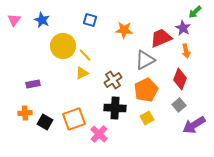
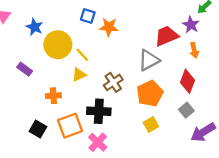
blue star: (42, 20) -> (35, 27), moved
orange star: (124, 30) -> (109, 27), moved
purple rectangle: (33, 84) -> (25, 69), moved, turned 48
black cross: (115, 108) -> (99, 111), moved
orange cross: (25, 113) -> (53, 96), moved

